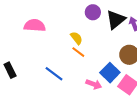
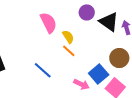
black triangle: (116, 20) -> (109, 22), turned -50
pink semicircle: (35, 25) -> (48, 23), moved, turned 55

